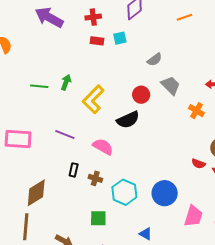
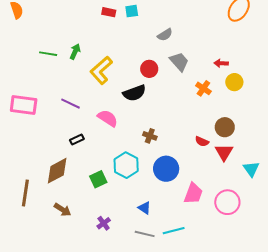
black rectangle: (74, 170) -> (77, 139), turned 48
brown cross: (95, 178) -> (150, 136), moved
brown diamond: (36, 193) -> (57, 171), moved
green square: (98, 218) -> (98, 179), moved, turned -30

